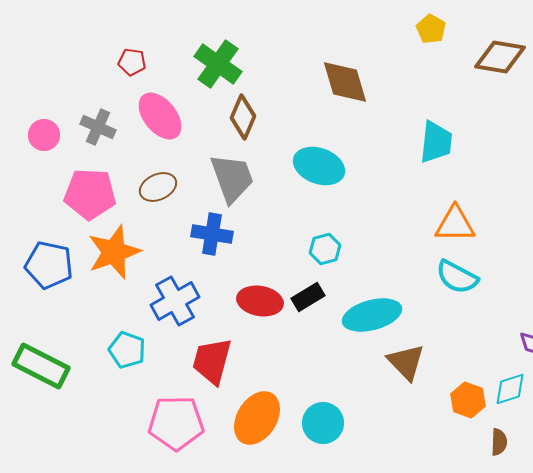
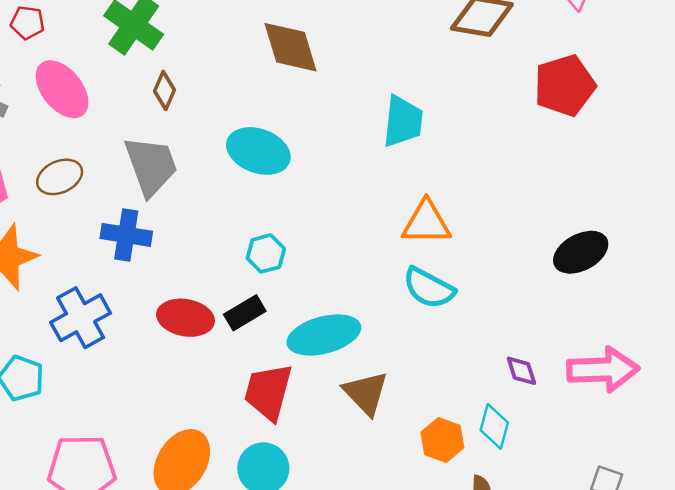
brown diamond: (243, 117) -> (165, 90), size x0.7
red trapezoid: (212, 361) -> (268, 392), moved
cyan diamond: (510, 389) -> (494, 426), turned -57

